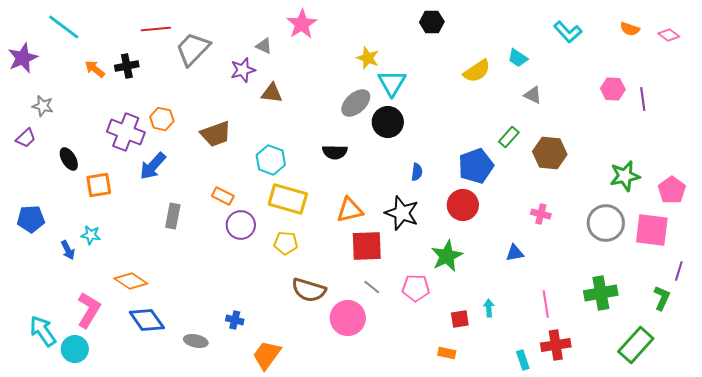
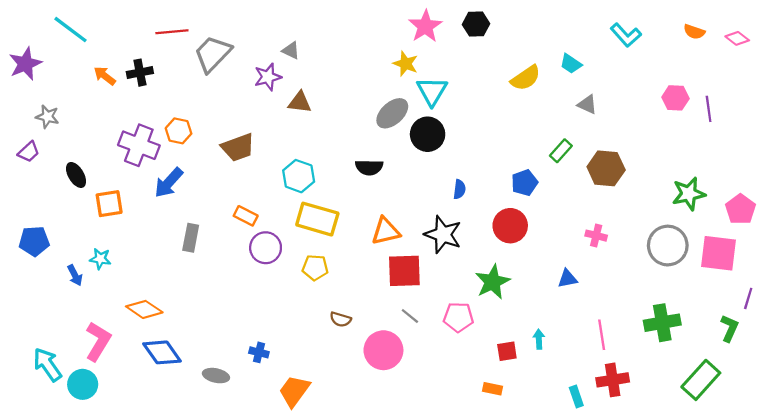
pink star: (302, 24) -> (425, 26), moved
blue pentagon: (476, 166) -> (525, 183), size x0.7
brown semicircle: (309, 290) -> (340, 319), size x0.6

